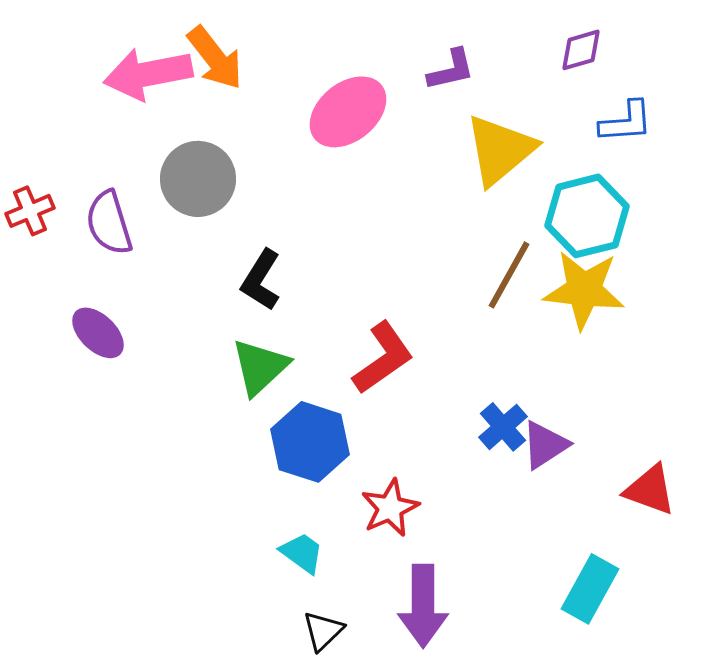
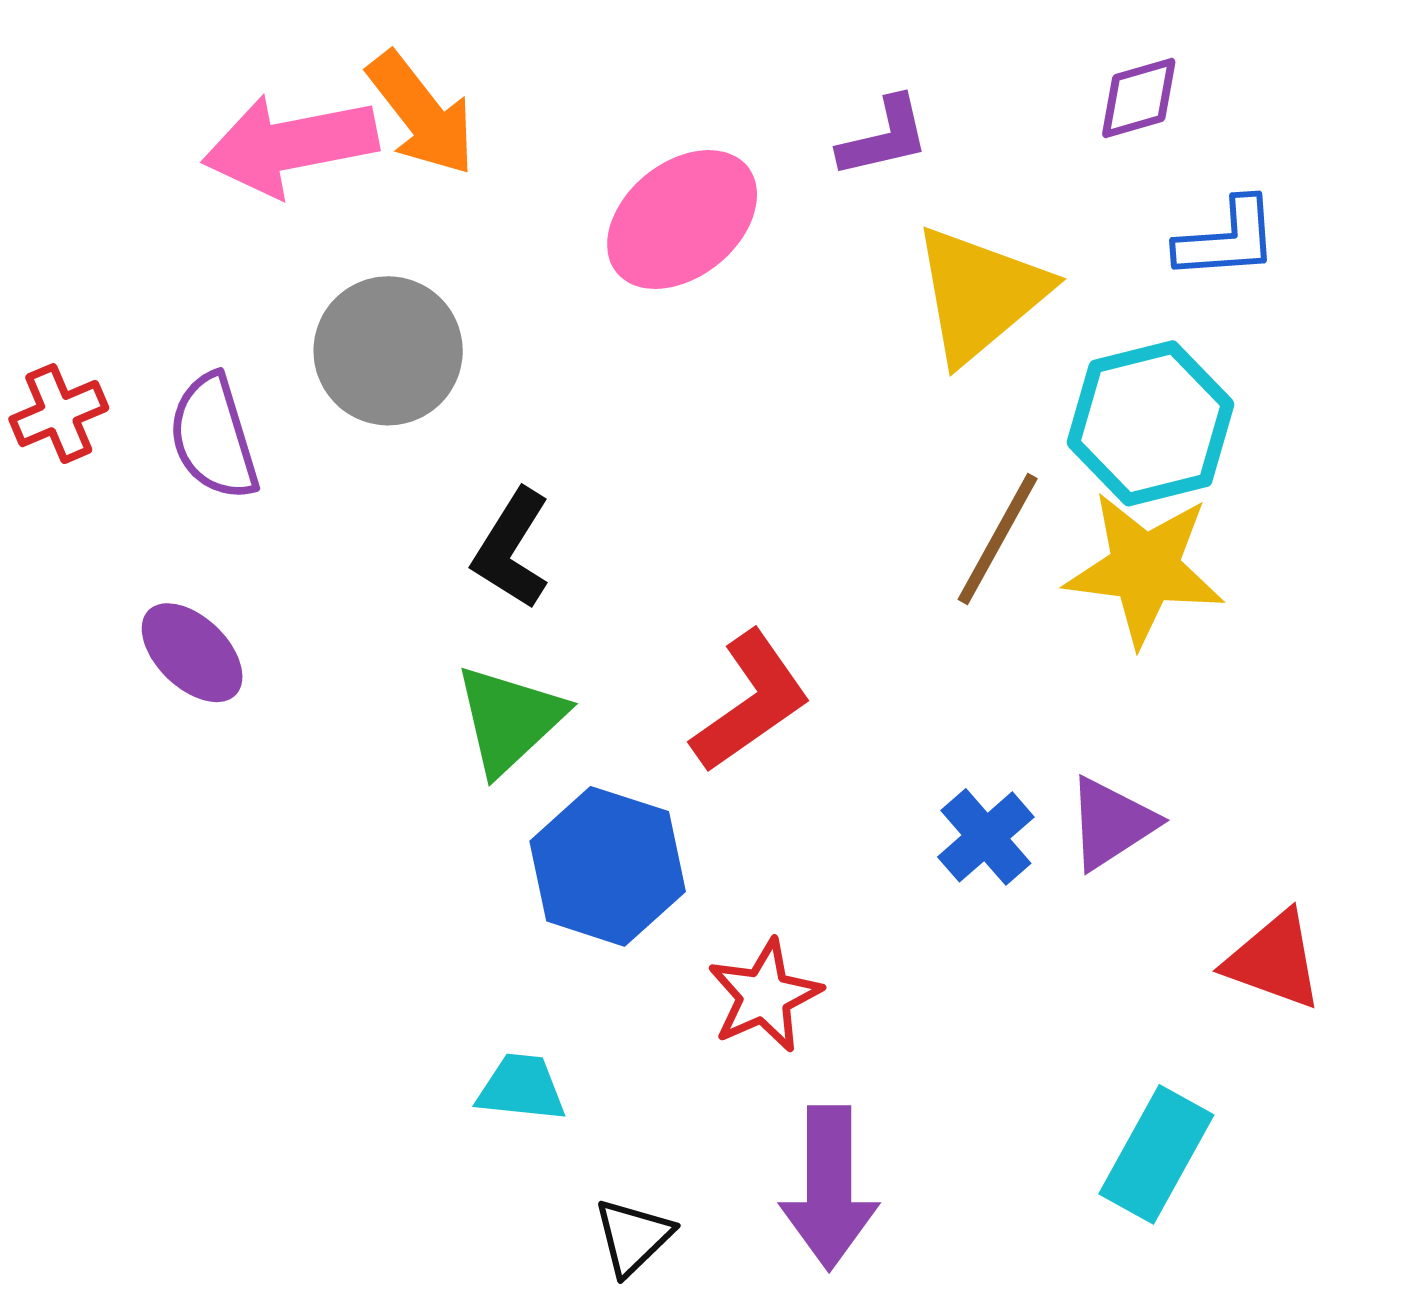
purple triangle: (545, 445) -> (1111, 823), moved
cyan trapezoid: (302, 553) -> (521, 1088), moved, turned -30

